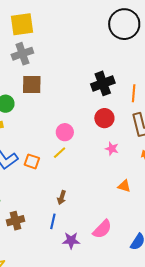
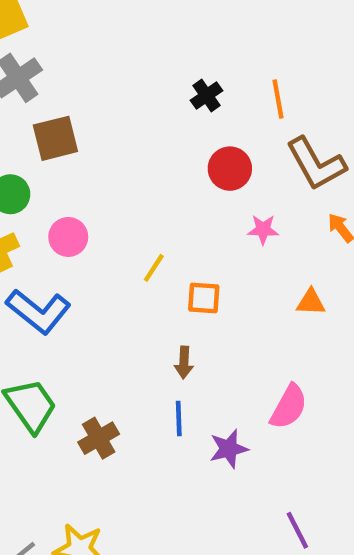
black cross: (103, 83) -> (206, 96), size x0.6
pink circle: (65, 132) -> (68, 237), moved
orange square: (32, 161) -> (204, 298), moved

